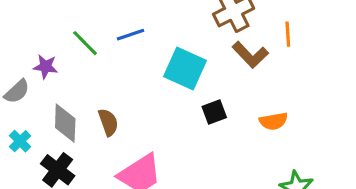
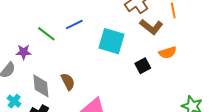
black square: (214, 112) -> (143, 66), moved
orange semicircle: (273, 121) -> (168, 53), moved

